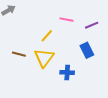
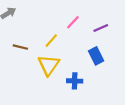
pink line: (67, 20) -> (73, 22), turned -56
brown line: (19, 54) -> (20, 47), moved

